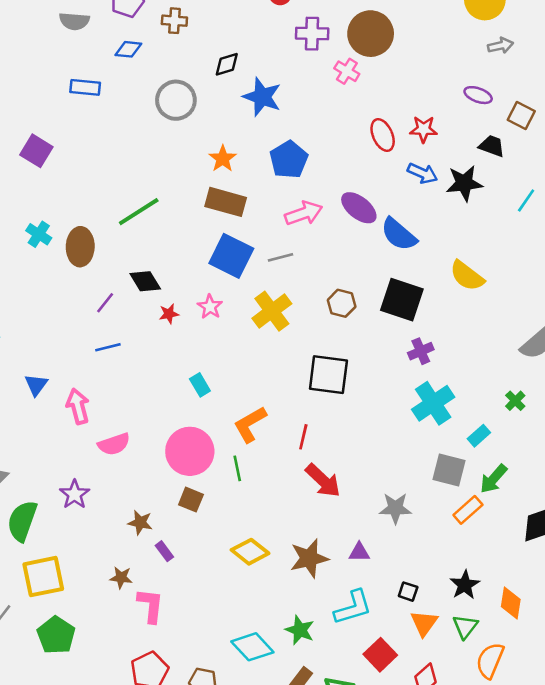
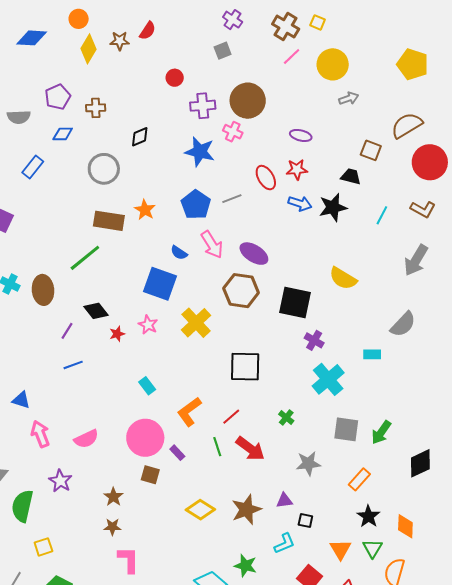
blue rectangle: (85, 87) -> (33, 167), turned -50
purple ellipse: (478, 95) -> (301, 135), moved
blue star: (262, 97) -> (200, 152), moved
brown rectangle: (226, 202) -> (109, 221), moved
purple ellipse: (359, 208) -> (254, 254), moved
pink arrow: (304, 213) -> (212, 245), turned 84
blue semicircle: (399, 234) -> (179, 253), moved, size x0.6
gray line: (280, 257) -> (232, 199), moved
brown hexagon: (342, 303) -> (241, 291), moved, size x1.6
purple cross: (421, 351) -> (314, 340), turned -30
blue triangle: (36, 385) -> (21, 400), turned -42
green cross: (515, 401) -> (286, 418), moved
pink arrow: (78, 406) -> (40, 434), moved
cyan rectangle: (479, 436) -> (372, 354), moved, turned 48
red line: (303, 437) -> (231, 417), turned 42
green line: (237, 468) -> (217, 447), moved
orange rectangle: (468, 510) -> (359, 479), moved
brown star: (140, 522) -> (113, 497), turned 30
purple rectangle: (164, 551) -> (177, 453), moved
yellow square: (43, 577) -> (43, 547), size x0.6
brown star: (121, 578) -> (112, 527), moved
black square: (408, 592) -> (305, 520), moved
cyan L-shape: (353, 607) -> (284, 544), size x0.7

